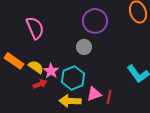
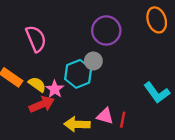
cyan hexagon: (73, 78) -> (78, 74), moved
red arrow: (40, 84) -> (42, 104), size x1.5
pink triangle: (94, 94) -> (105, 116), turned 35

